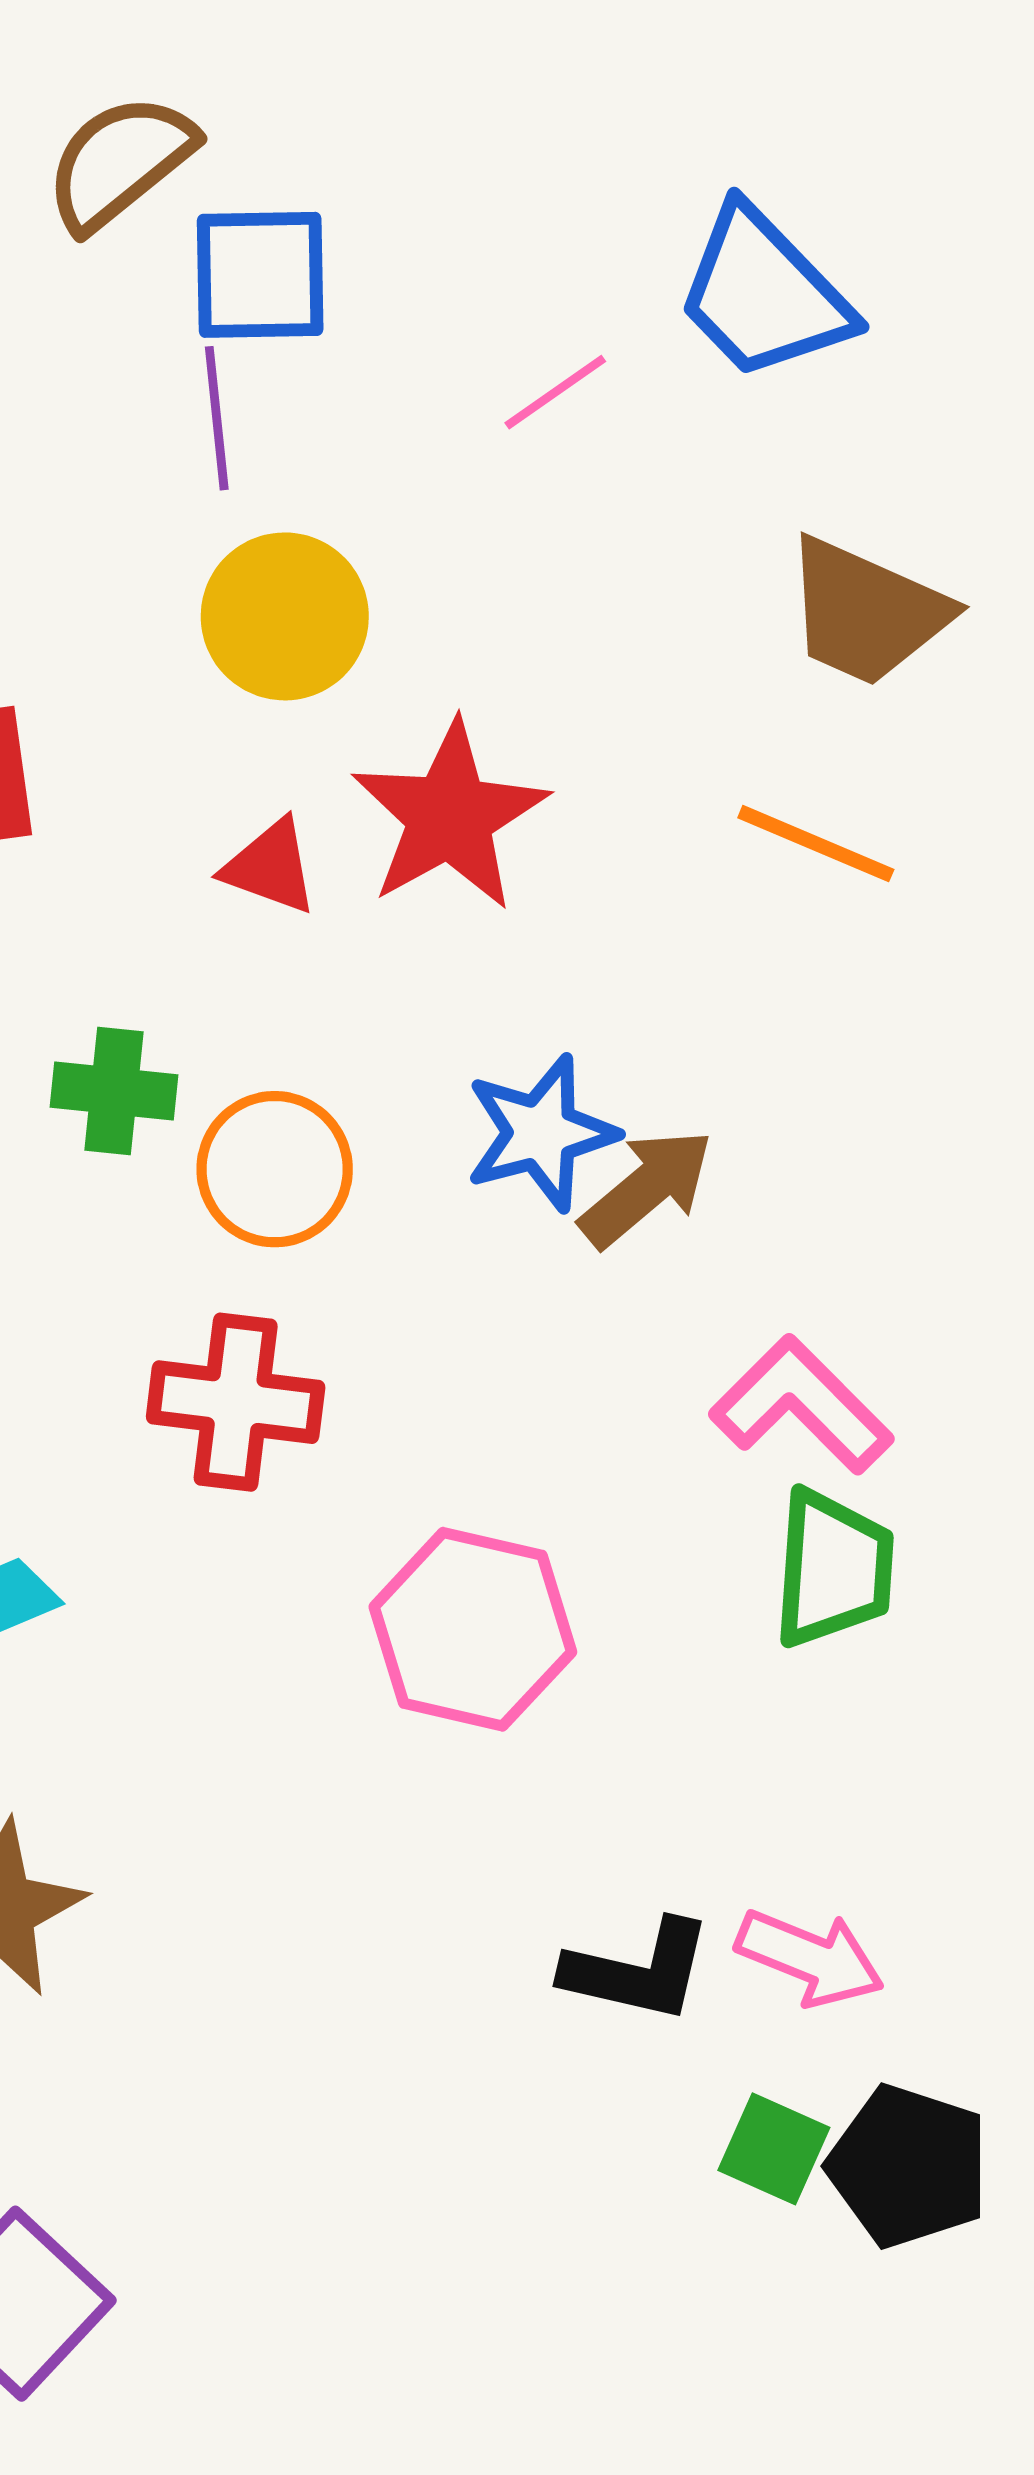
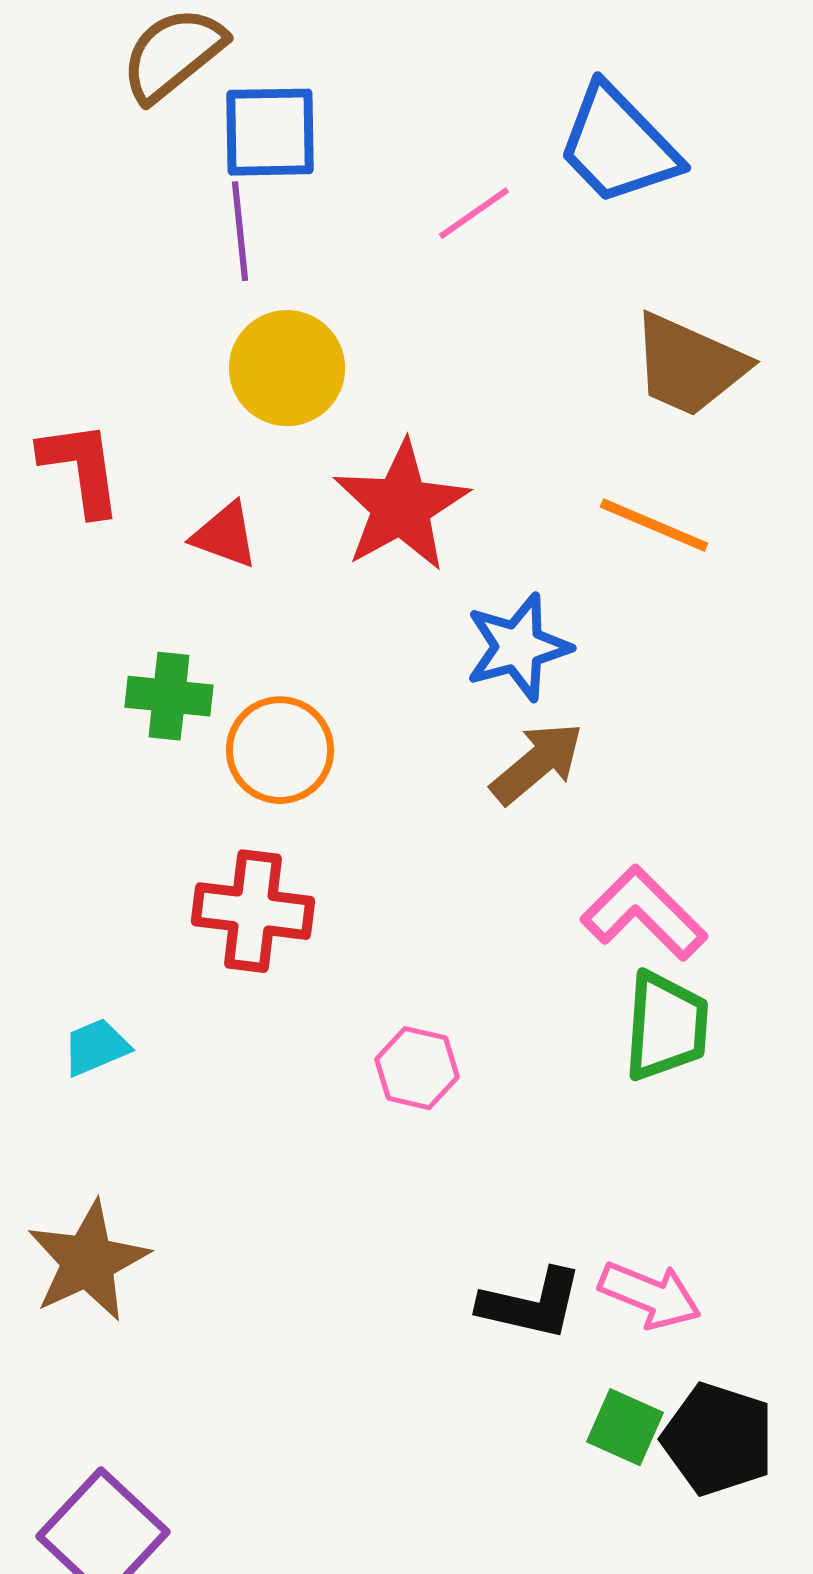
red triangle: (270, 867) -> (225, 535), moved
blue star: (541, 1133) -> (518, 647), moved
pink hexagon: (473, 1629) -> (417, 1068), size x0.6

